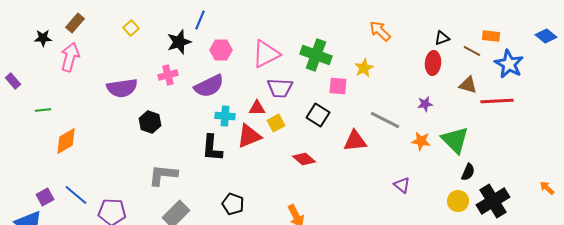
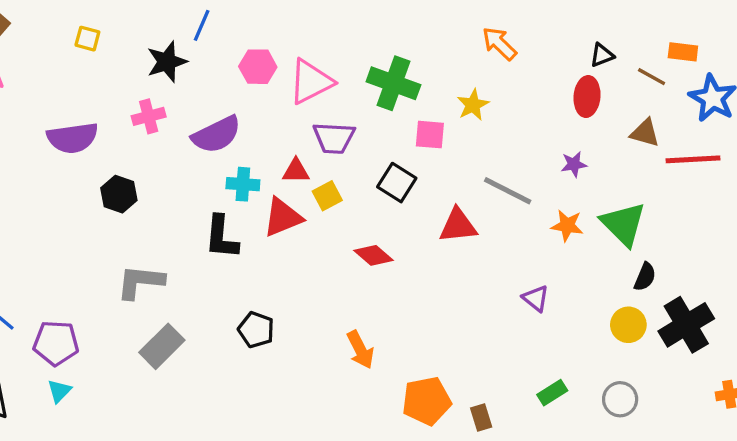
yellow square: (131, 28) -> (87, 39), turned -35
pink hexagon: (221, 50) -> (258, 67), moved

